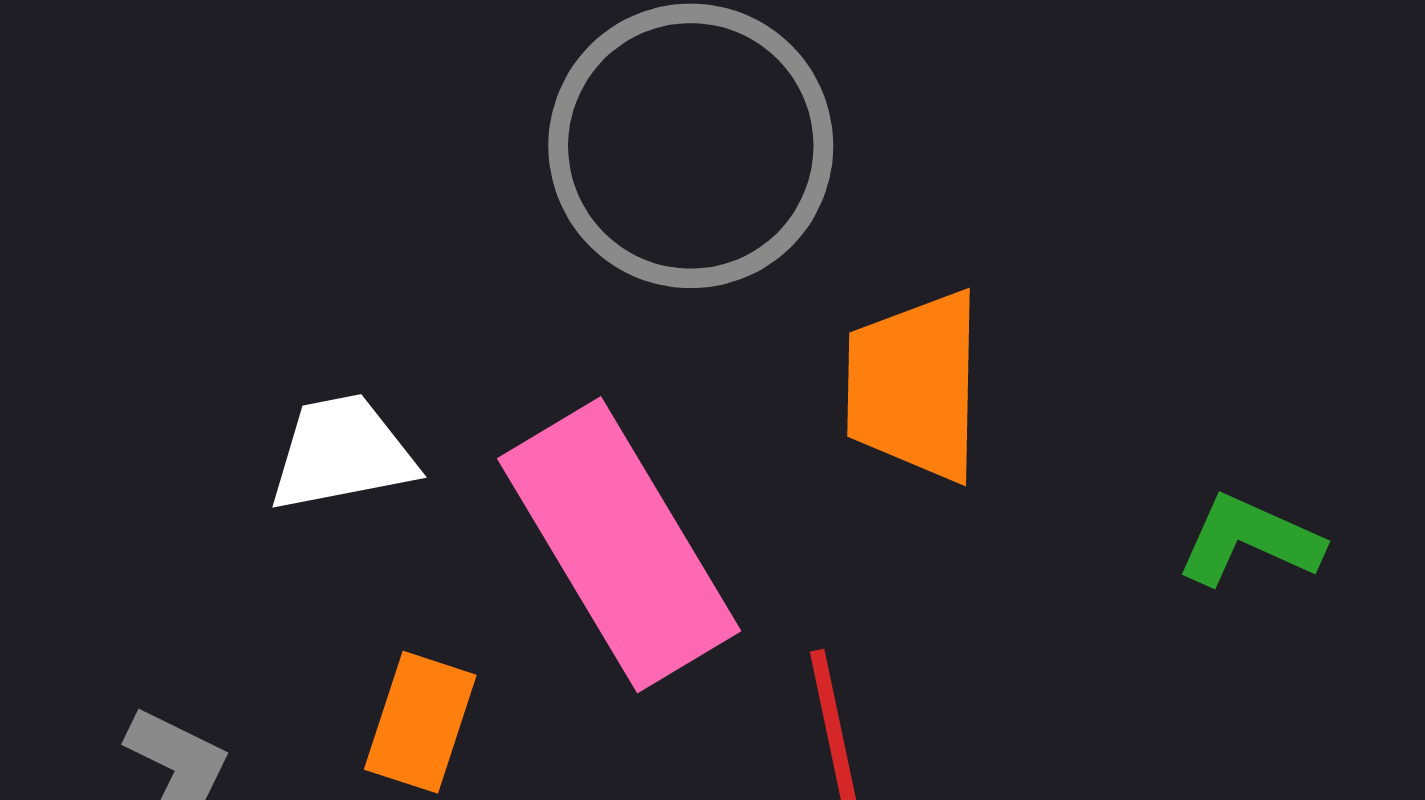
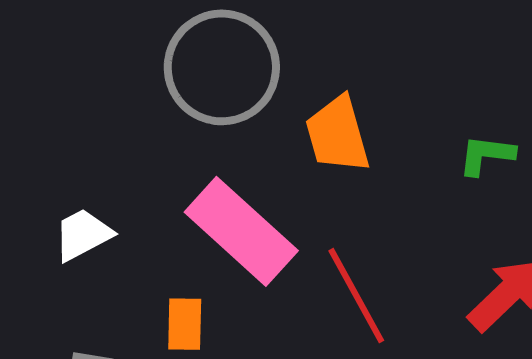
white trapezoid: (342, 453) -> (83, 235), moved

